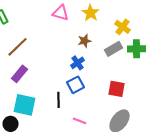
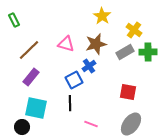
pink triangle: (60, 13) -> (66, 44), moved
brown star: (84, 41) -> (96, 44), size x1.5
blue square: (76, 85) -> (74, 80), moved

